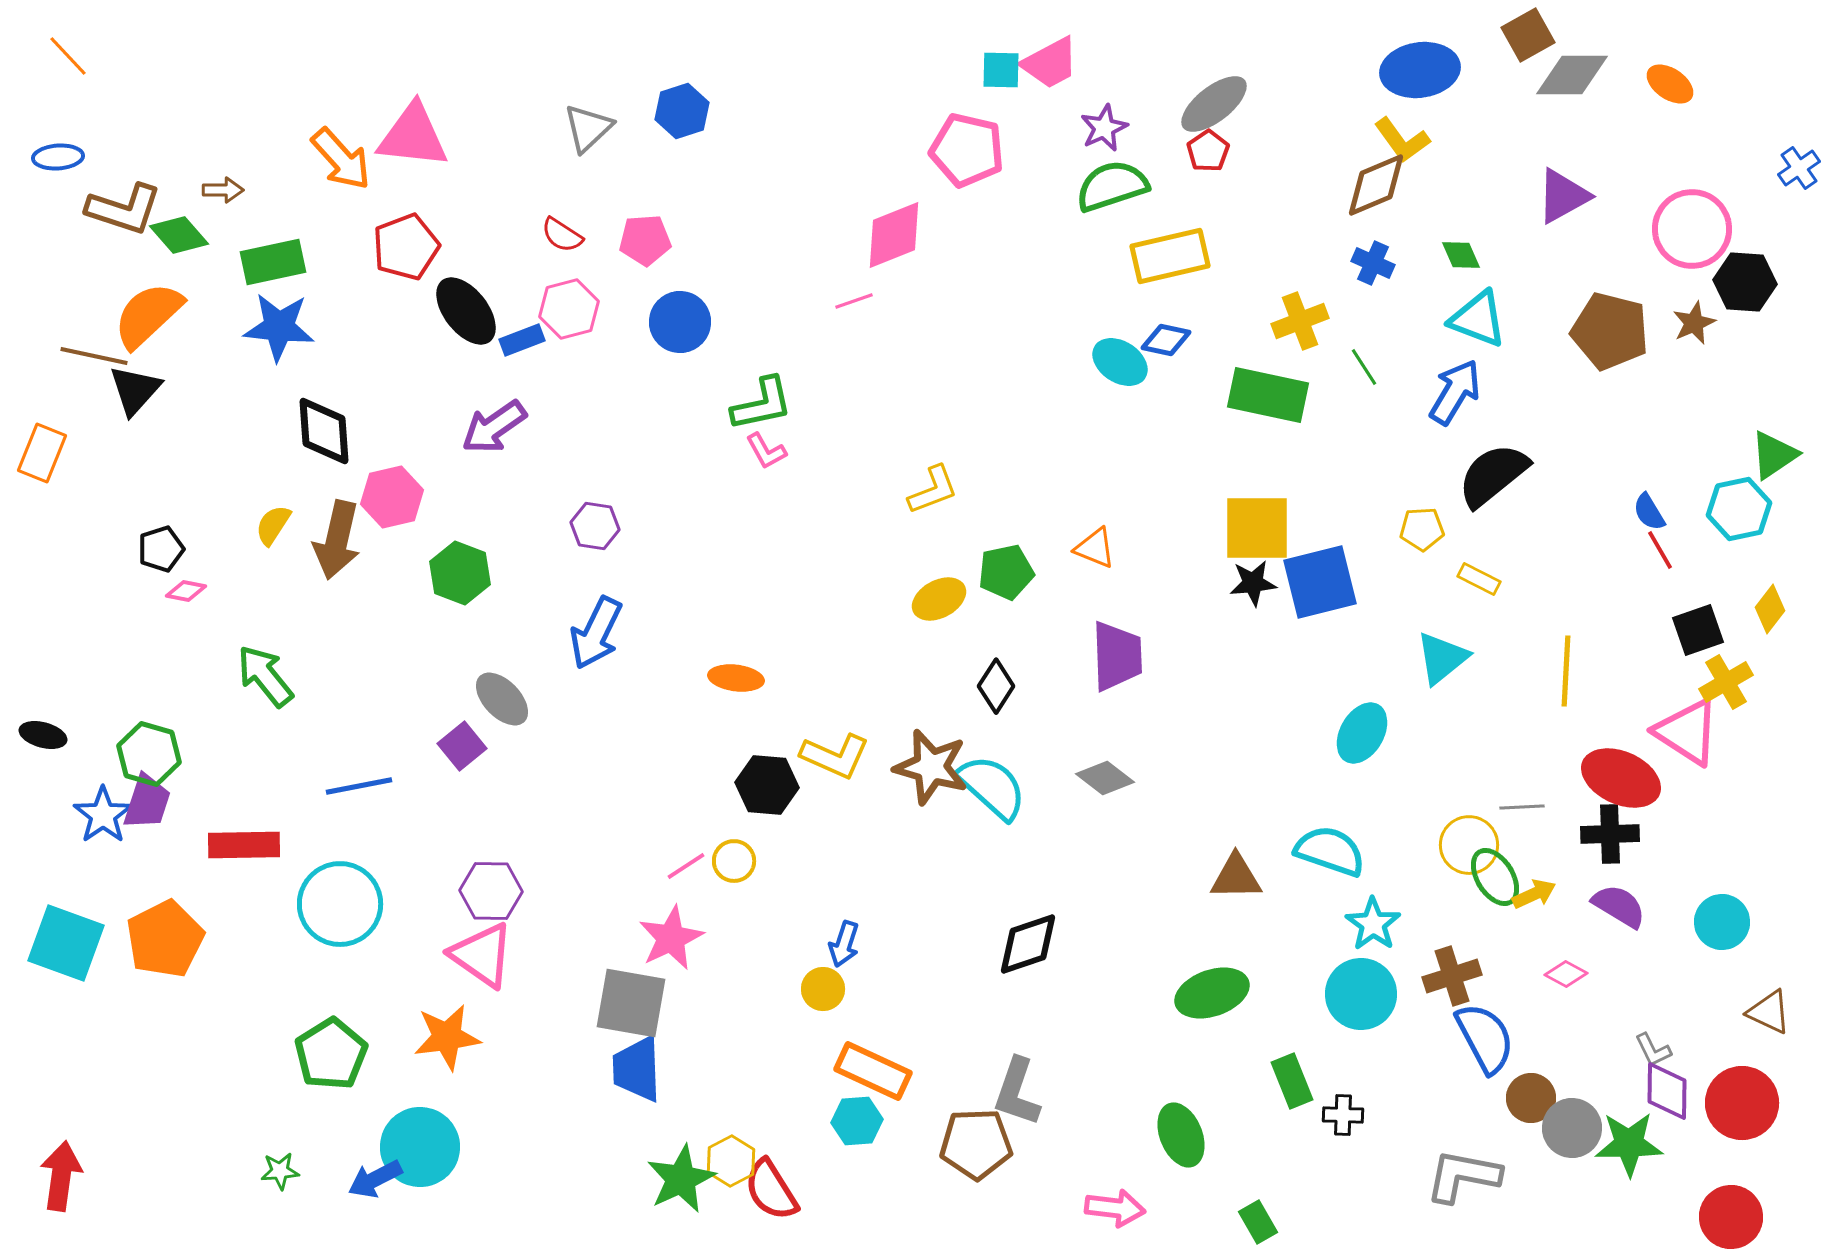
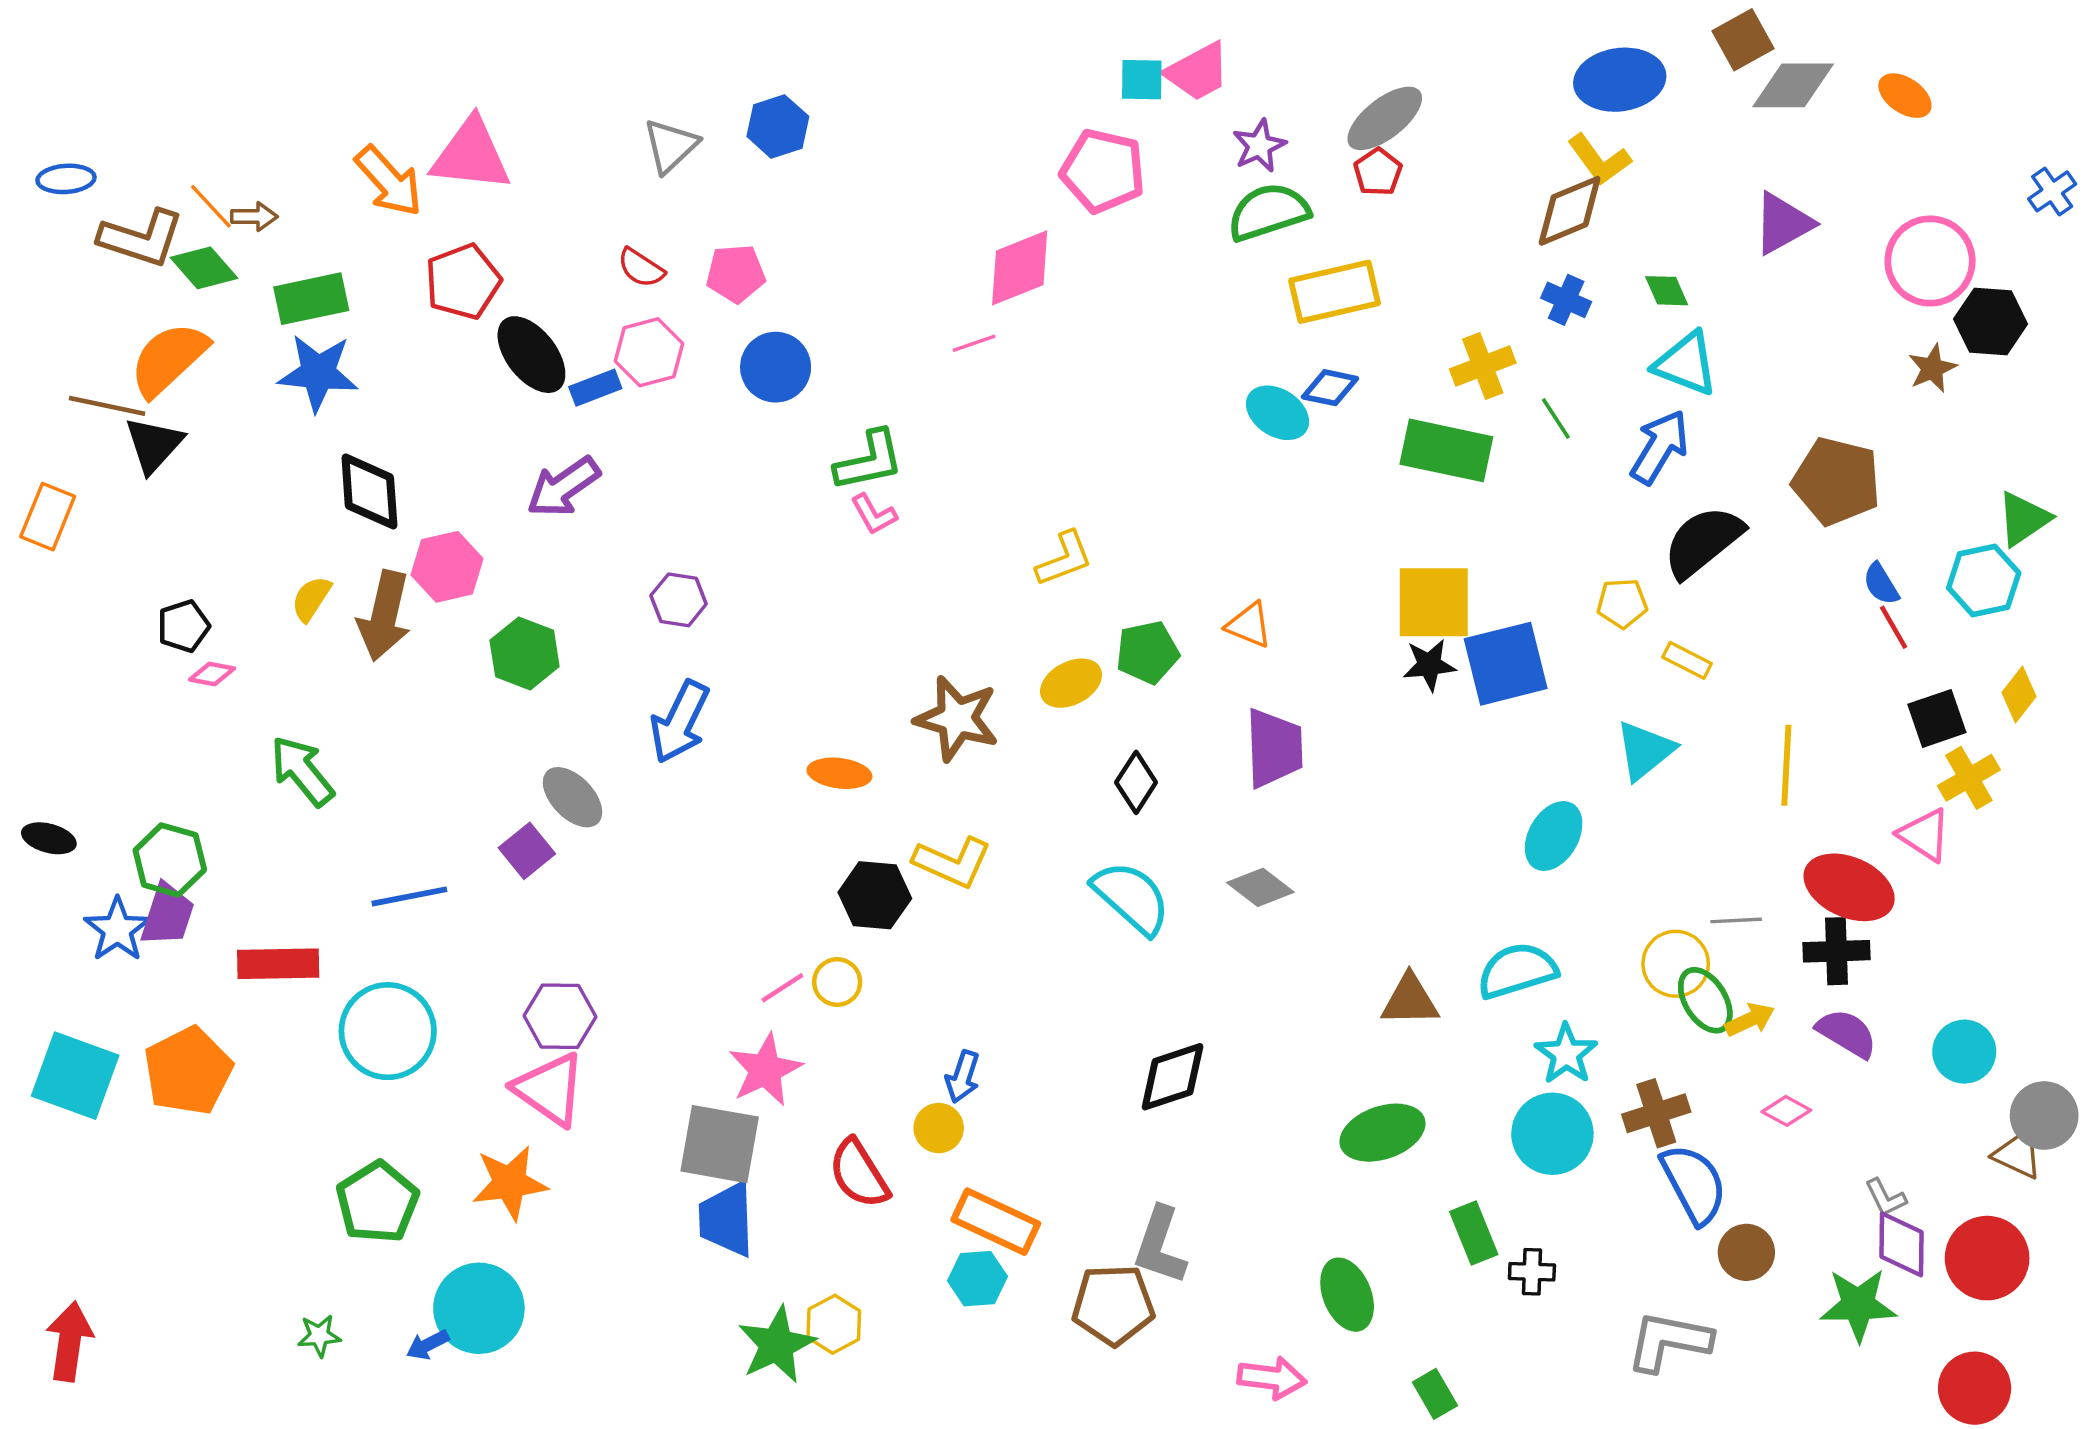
orange line: (68, 56) -> (211, 206), moved
brown pentagon: (1610, 331) -> (1837, 481), moved
pink triangle: (1687, 732) -> (1924, 835), size x0.7
brown star: (931, 767) -> (957, 718), moved
cyan semicircle: (1330, 851) -> (1517, 971), turned -36
gray circle: (1572, 1128) -> (2044, 1115), moved
blue arrow: (375, 1179) -> (428, 1345), size x0.7
red semicircle: (771, 1190) -> (859, 1174), moved

